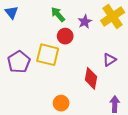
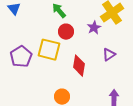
purple star: (85, 22) -> (94, 28), moved
red diamond: (91, 78) -> (79, 66), moved

